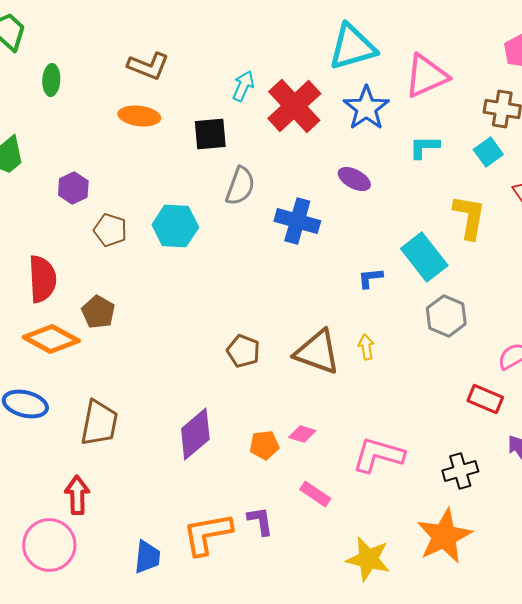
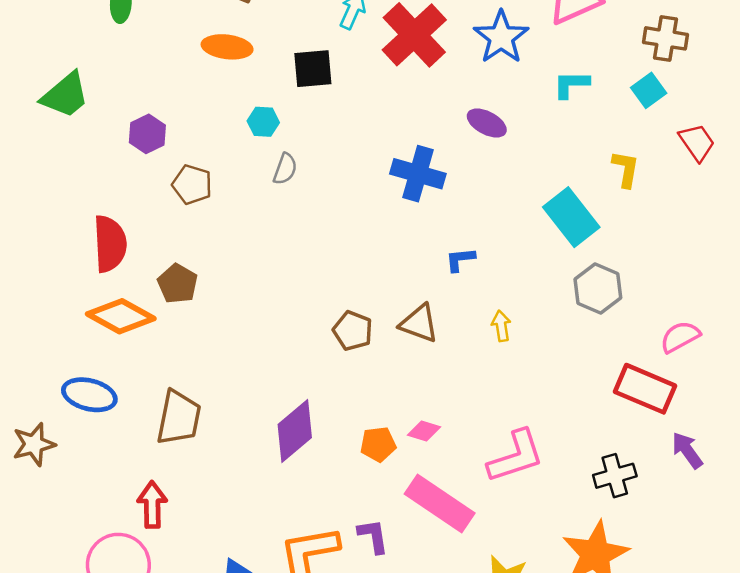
gray semicircle: (240, 186) -> (285, 169), moved, size x0.7
yellow L-shape: (469, 217) -> (626, 169), size x0.7
cyan hexagon: (175, 226) -> (263, 122), moved, size x0.6
blue L-shape: (370, 278) -> (460, 259), moved
brown triangle: (317, 352) -> (419, 323), moved, size x0.7
red rectangle: (485, 399) -> (645, 389), size x1.4
pink L-shape: (378, 455) -> (516, 456), turned 146
pink rectangle: (315, 494) -> (440, 503), size x1.8

